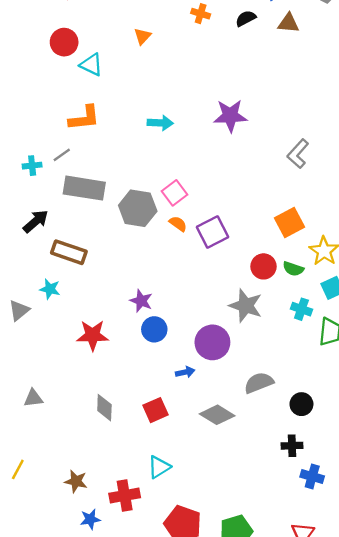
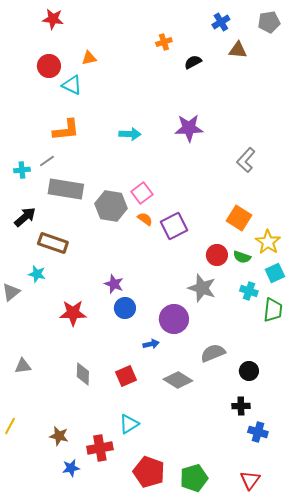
orange cross: (201, 14) -> (164, 42), turned -35
black semicircle: (246, 18) -> (193, 62), moved
orange triangle: (142, 36) -> (89, 58), moved, turned 35
orange square: (290, 223) -> (239, 218), turned -30

